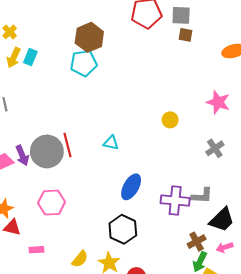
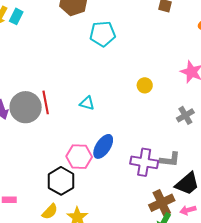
cyan pentagon: (84, 63) -> (103, 34), moved
pink hexagon: (52, 203) -> (79, 157), moved
black hexagon: (123, 229) -> (61, 181), moved
brown cross: (197, 242) -> (162, 203), size x1.4

